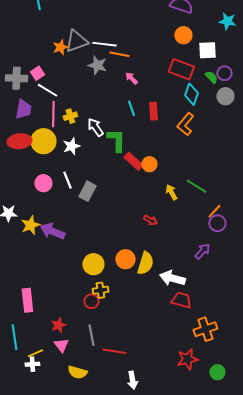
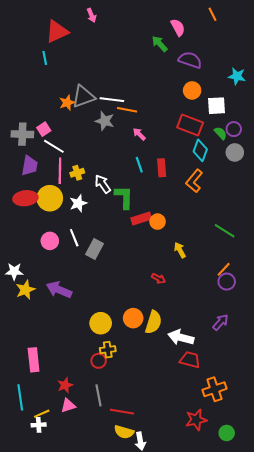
red rectangle: (133, 161) -> (141, 219), turned -60
green line: (196, 186) -> (225, 231), moved
yellow star: (30, 225) -> (25, 290), moved
purple arrow: (202, 251) -> (221, 322), moved
pink triangle: (61, 345) -> (68, 406), turned 49
yellow semicircle: (77, 372) -> (124, 432), moved

